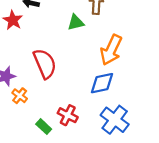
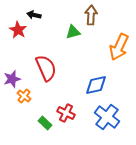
orange arrow: (111, 50) -> (119, 47), moved

